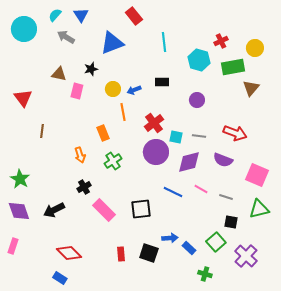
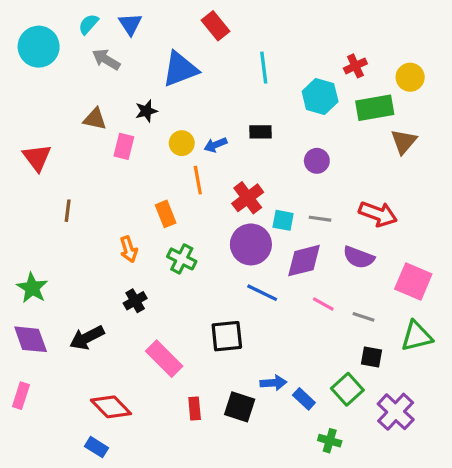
green cross: (113, 161) -> (182, 259), turned -30
blue line: (173, 192) -> (262, 293), moved
pink rectangle: (104, 210) -> (164, 359), moved

